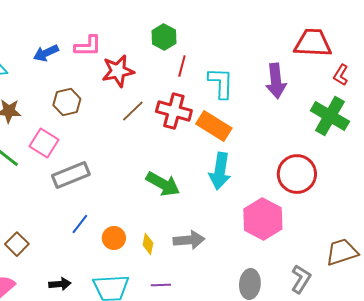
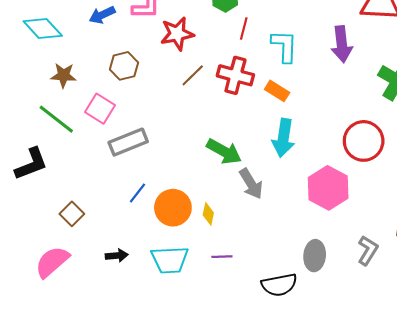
orange rectangle: (214, 126) -> (277, 91), size x0.7
orange circle: (114, 238) -> (173, 208), size x1.5
gray arrow: (189, 240) -> (251, 184), moved, turned 64

